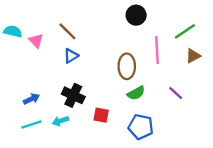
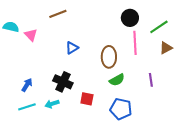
black circle: (136, 15) -> (130, 18), moved
brown line: (67, 31) -> (58, 14), moved, turned -66
blue triangle: (71, 56) -> (72, 48), moved
purple line: (176, 93) -> (151, 80), turned 40
blue arrow: (31, 99) -> (27, 85), turned -32

